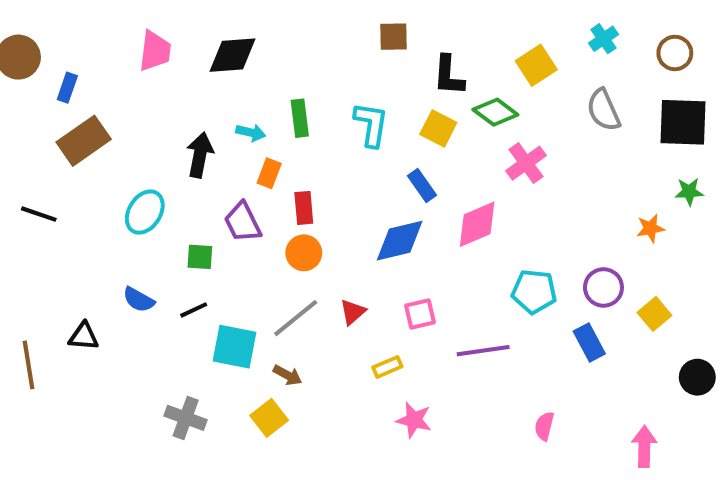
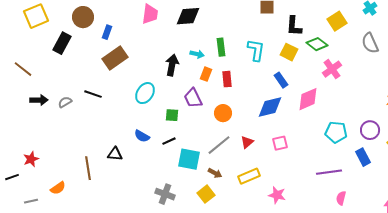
red rectangle: (304, 208) -> (227, 79), moved
purple line: (483, 351) -> (329, 172), moved
yellow rectangle: (387, 367) -> (249, 176), moved, size x1.5

